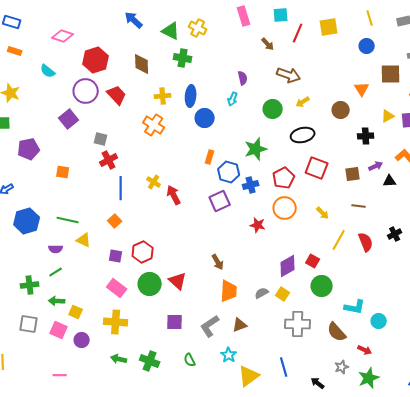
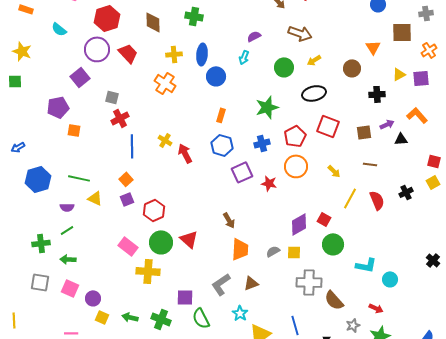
purple semicircle: (243, 78) -> (254, 36), turned -104
purple pentagon: (29, 149) -> (58, 107), moved
blue hexagon: (229, 172) -> (222, 145), moved
purple square: (220, 201) -> (242, 172), moved
purple square: (116, 256) -> (127, 199), moved, turned -32
yellow square: (283, 294) -> (294, 252), turned -32
yellow square: (76, 312) -> (102, 317), moved
yellow cross: (116, 322) -> (148, 271), moved
purple square: (175, 322) -> (185, 297), moved
brown semicircle: (337, 332) -> (334, 300), moved
green semicircle: (190, 360) -> (201, 318), size x1.5

